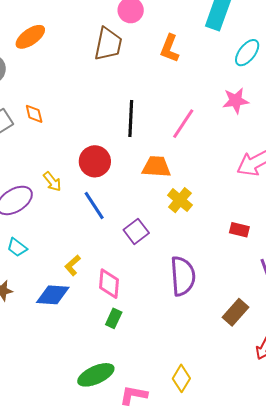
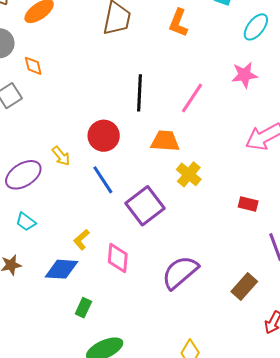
orange diamond: (34, 114) -> (33, 66), moved
purple square: (136, 231) -> (145, 206), size x1.5
purple semicircle: (183, 276) -> (180, 272), moved, turned -126
green rectangle: (114, 318) -> (83, 308), moved

